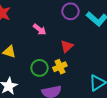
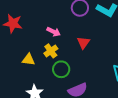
yellow cross: (60, 67) -> (51, 51), moved

